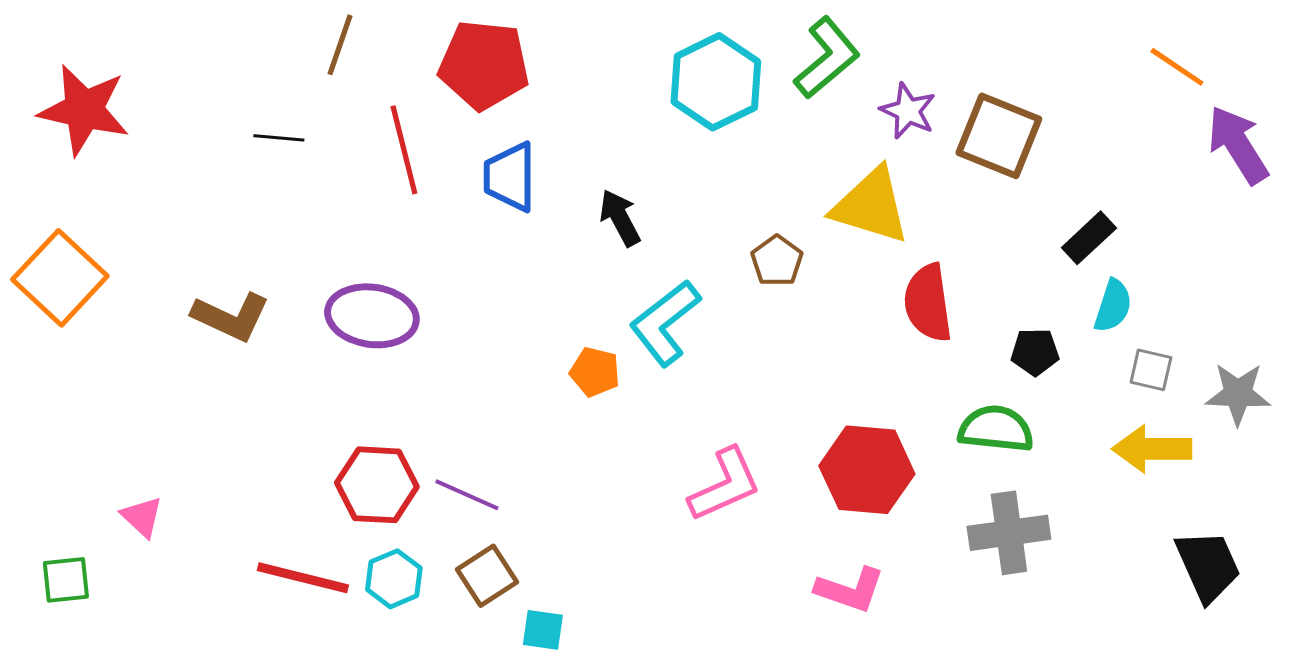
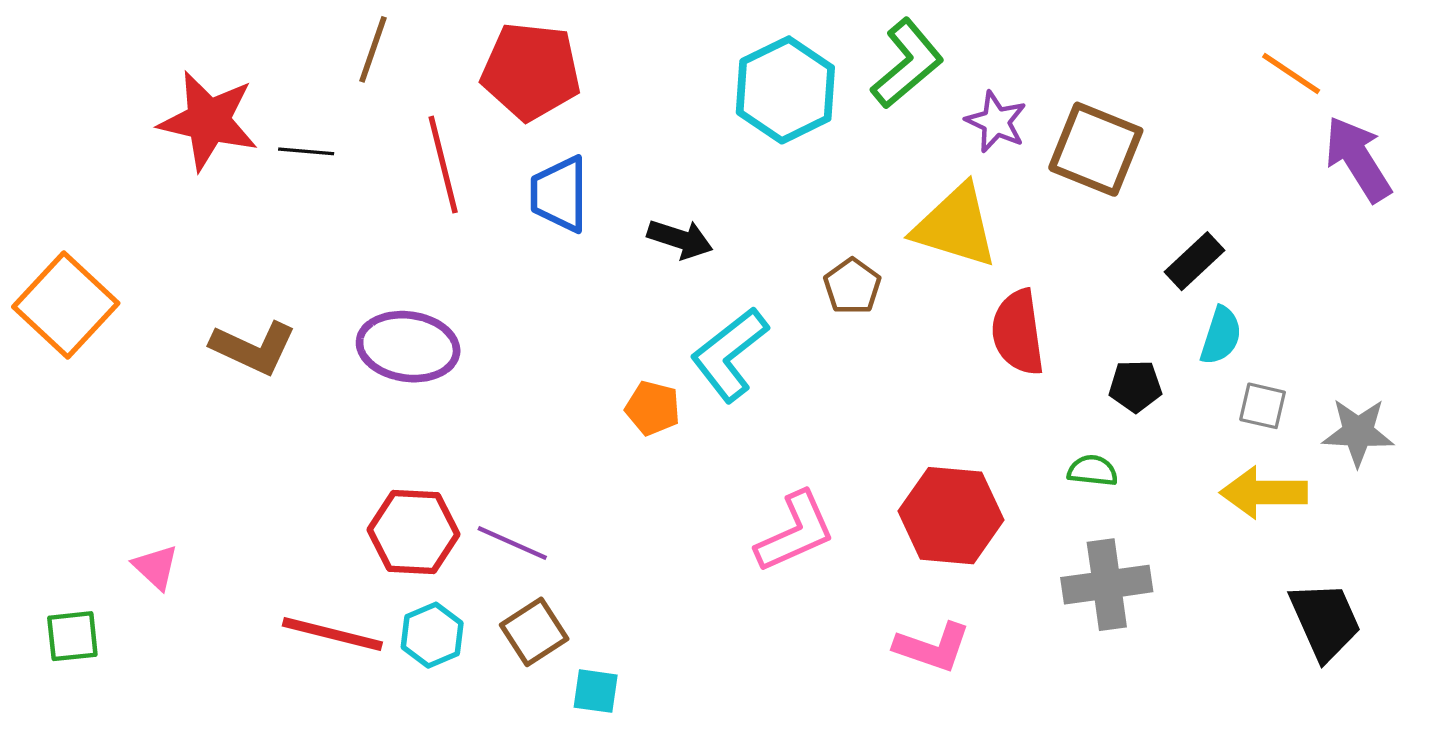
red star: (84, 110) -> (208, 121), moved
black arrow: (620, 218) -> (680, 239), turned 136
green semicircle: (996, 429) -> (1093, 471), size x0.6

